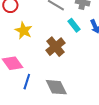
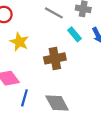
brown cross: (56, 47) -> (55, 58), turned 30

